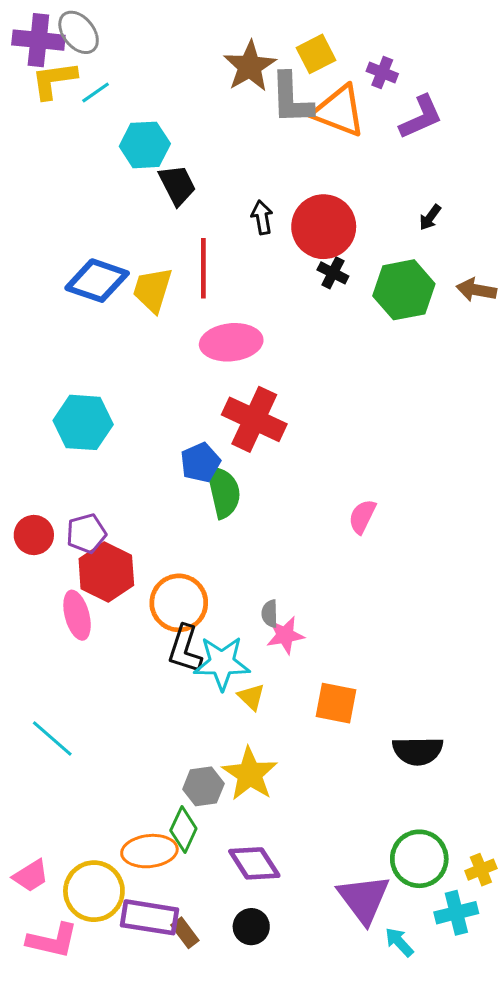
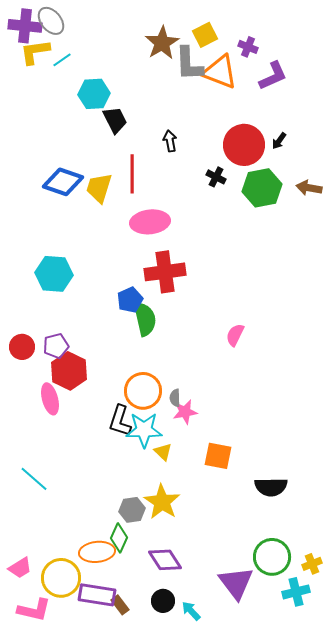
red circle: (324, 227) -> (244, 145), moved
red cross: (254, 419) -> (165, 272), turned -33
orange circle: (179, 603) -> (143, 391), moved
cyan arrow: (399, 942) -> (191, 611), moved

